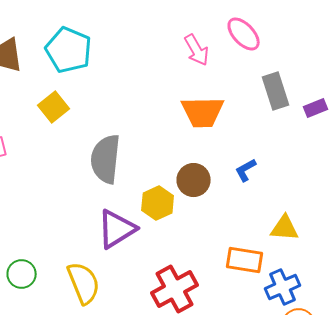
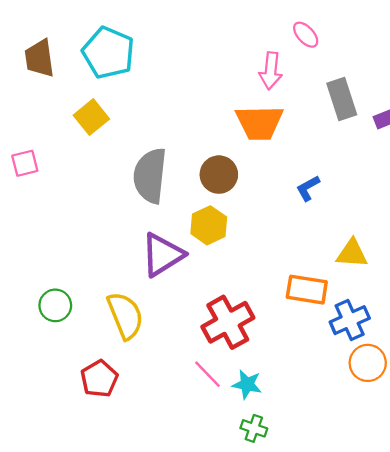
pink ellipse: (244, 34) -> (306, 35), size x0.7
pink arrow: (197, 50) -> (271, 71), moved, turned 36
brown circle: (194, 180) -> (219, 175), moved

